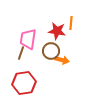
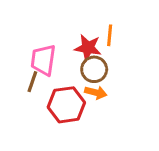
brown circle: (51, 51) -> (94, 69), moved
red hexagon: (24, 83) -> (66, 105), moved

